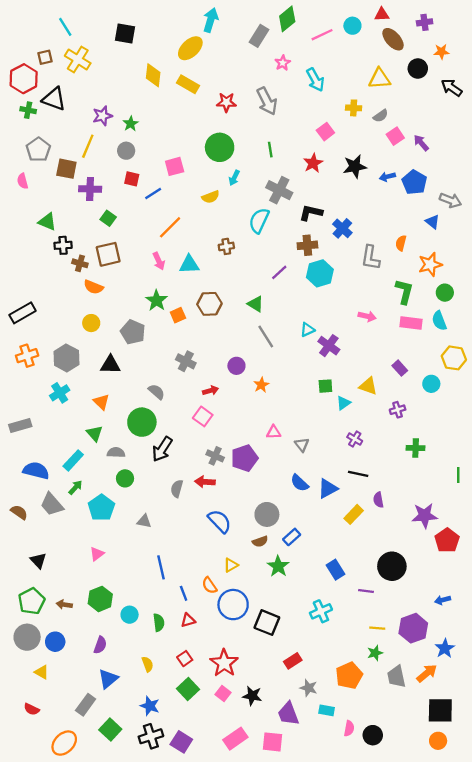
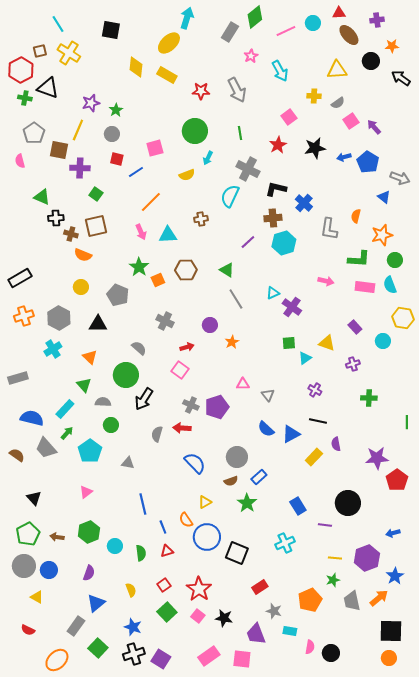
green L-shape: (404, 291) -> (359, 259), turned 80

